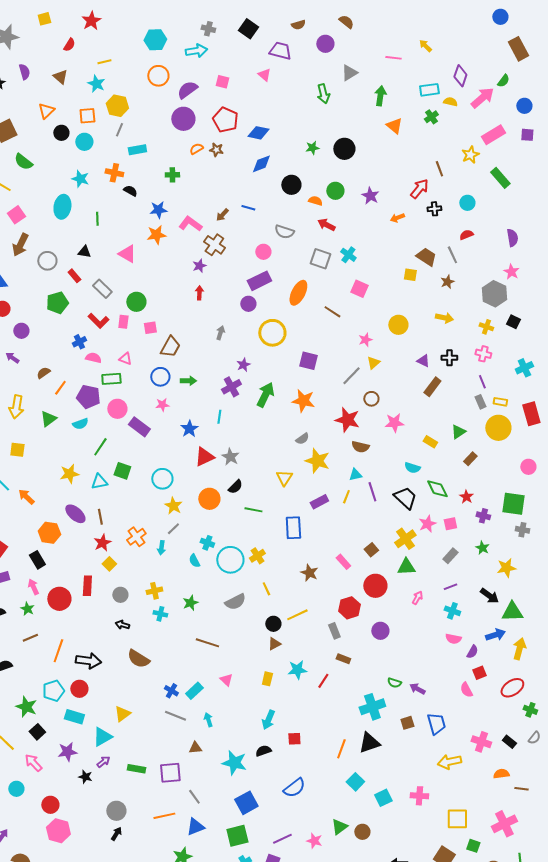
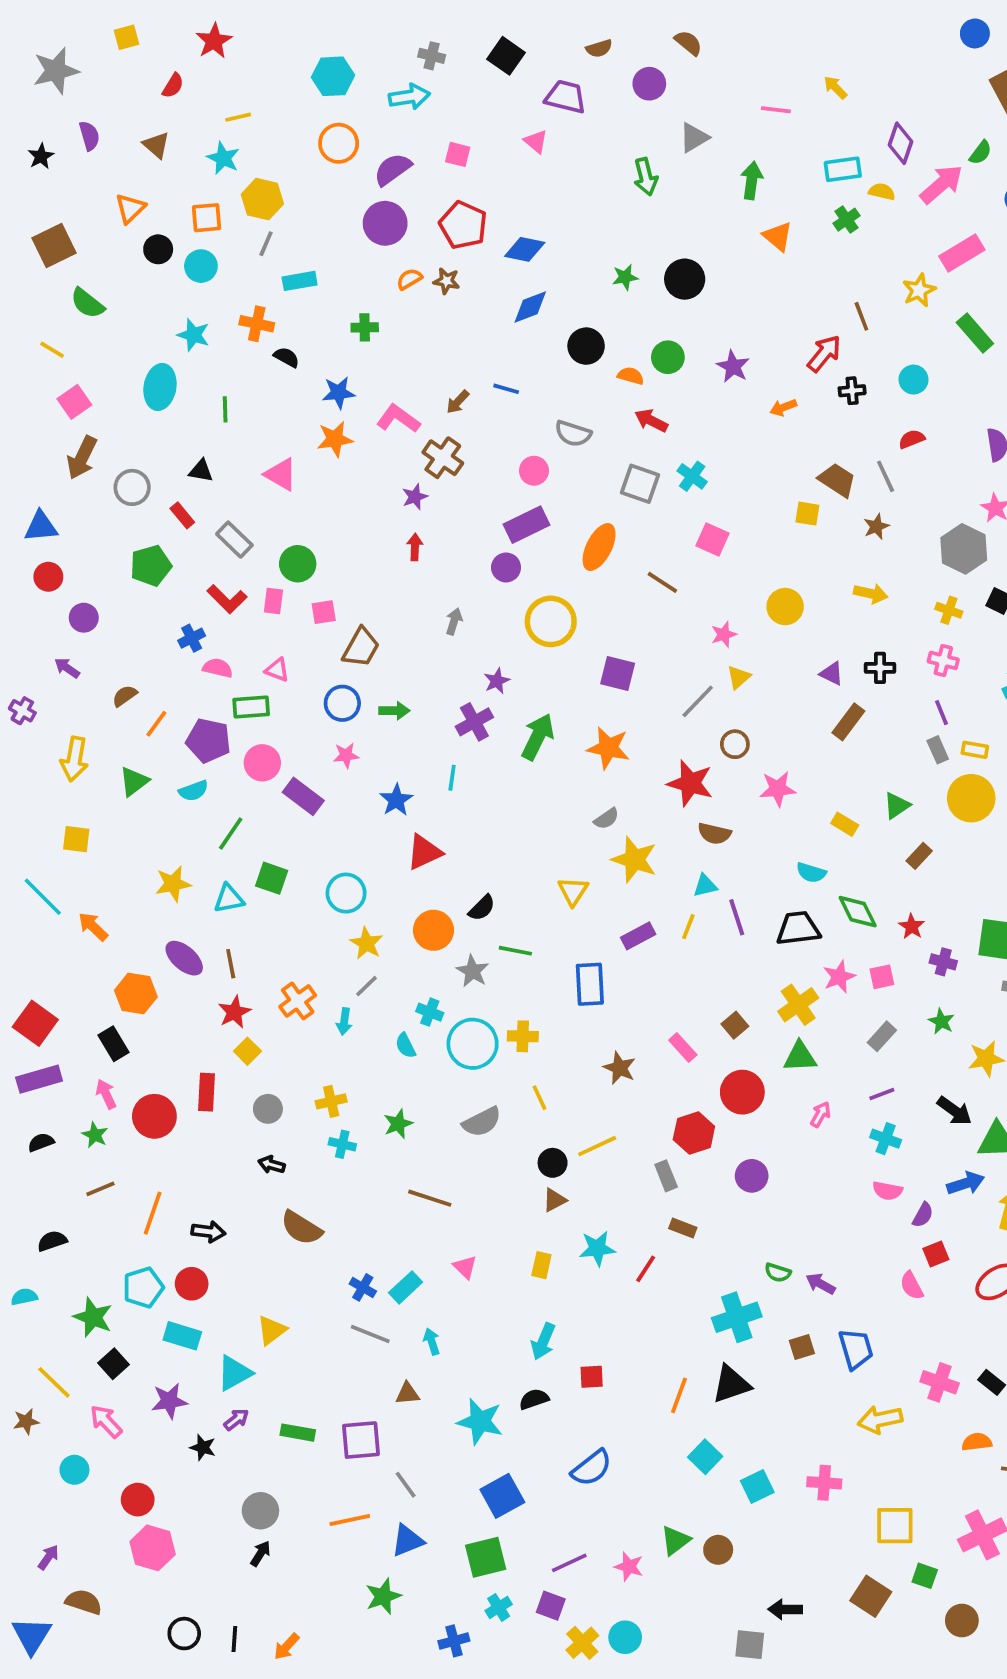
gray star: (230, 457) -> (473, 971), moved
black trapezoid: (405, 498) -> (798, 928), turned -50
yellow cross: (257, 556) -> (523, 1036), turned 35
black arrow: (88, 661) -> (208, 1232), size x0.7

